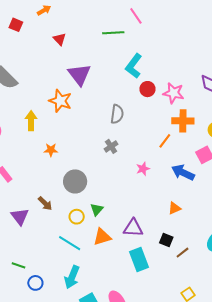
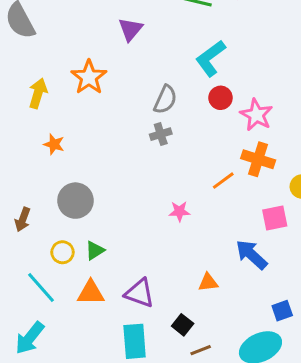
purple triangle: (79, 75) -> (130, 29), moved, size x0.7
gray semicircle: (117, 114) -> (165, 100), moved
gray cross: (111, 146) -> (161, 134), moved
blue arrow: (183, 173) -> (251, 255), moved
brown arrow: (45, 203) -> (23, 219), turned 49

